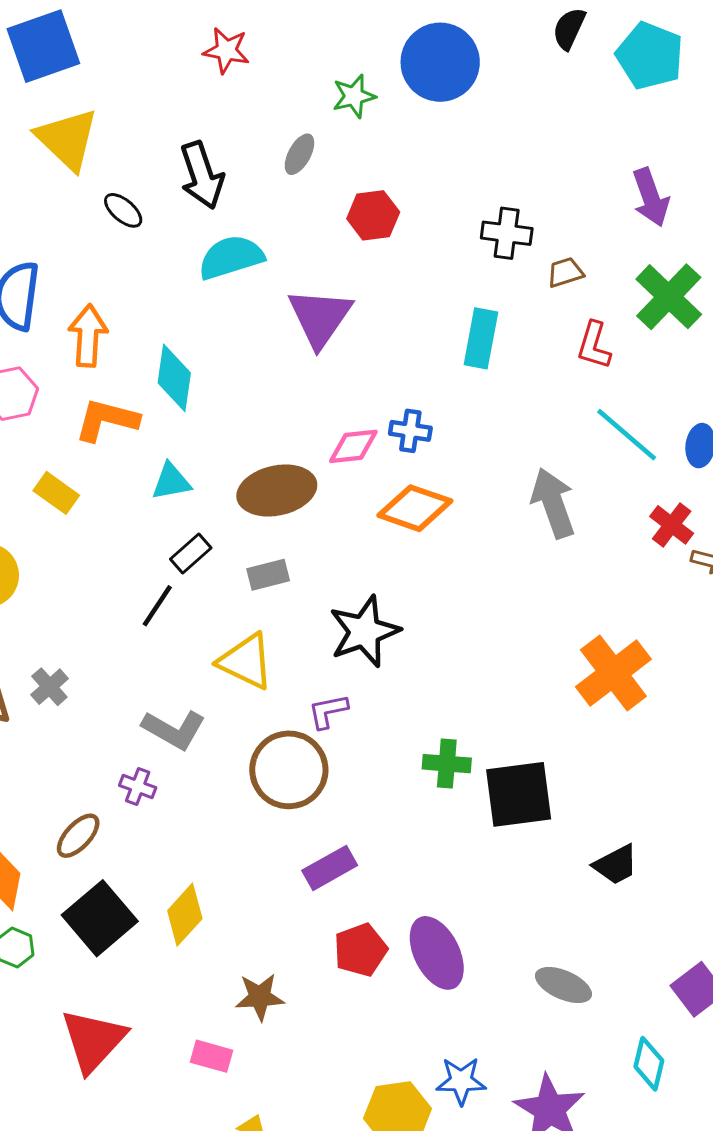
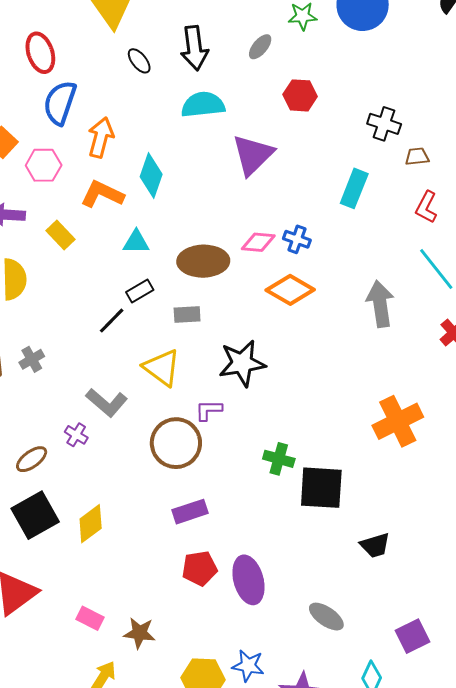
brown star: (260, 997) -> (140, 633), moved

